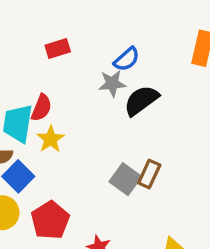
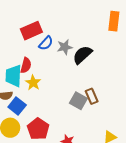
red rectangle: (58, 48) -> (31, 31), size x1.5
blue semicircle: (127, 59) -> (46, 43), moved
brown rectangle: (149, 174) -> (92, 96), turned -42

